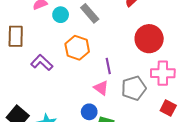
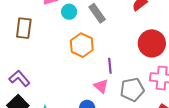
purple L-shape: (42, 63) -> (19, 78), moved

